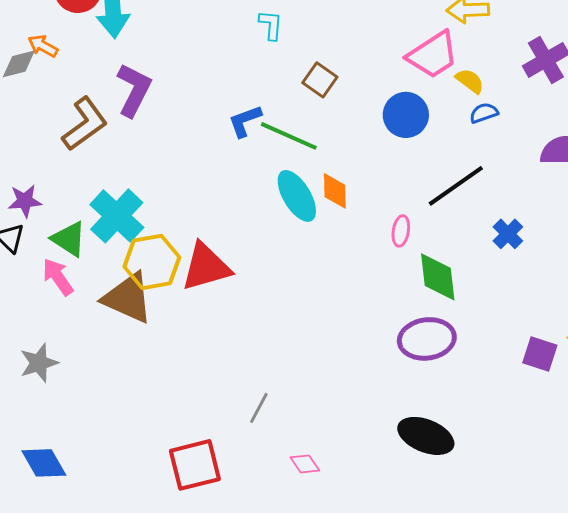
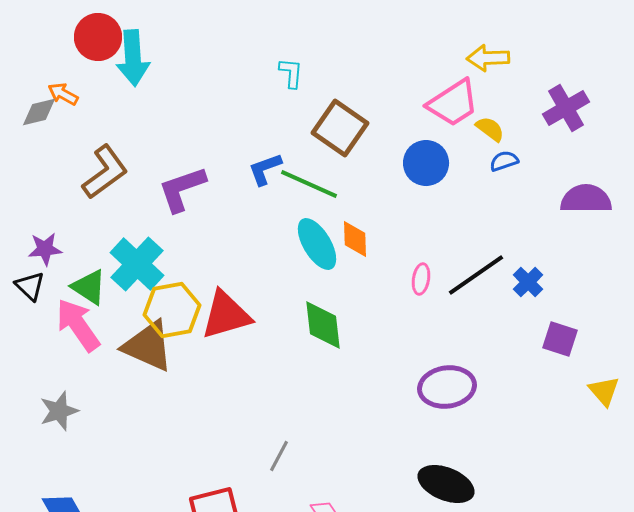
brown square: (320, 80) -> (340, 128), size x1.6
purple L-shape: (134, 90) -> (182, 189), moved, turned -136
black line: (456, 186) -> (476, 275), moved
pink arrow: (58, 277) -> (78, 325), size x1.4
green diamond: (438, 277) -> (323, 325), moved
purple square: (540, 354) -> (560, 339), moved

